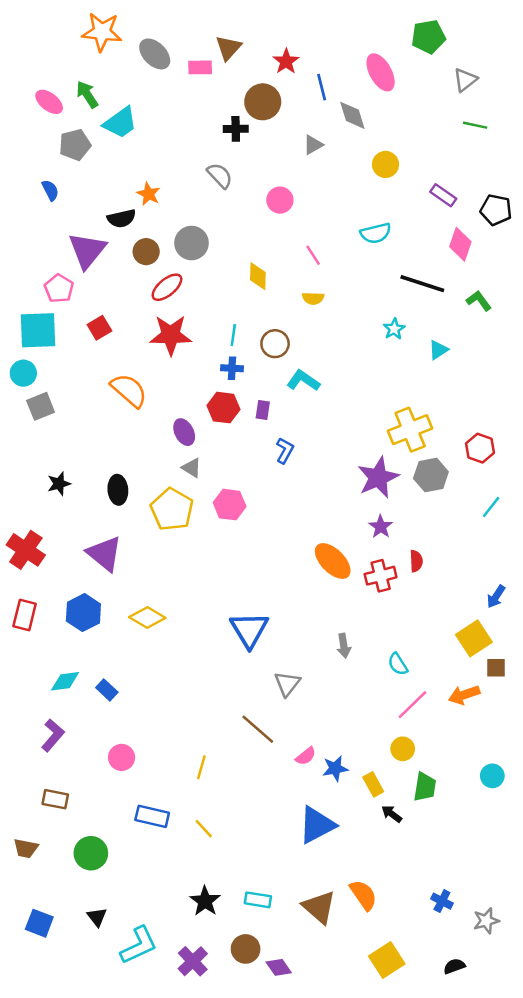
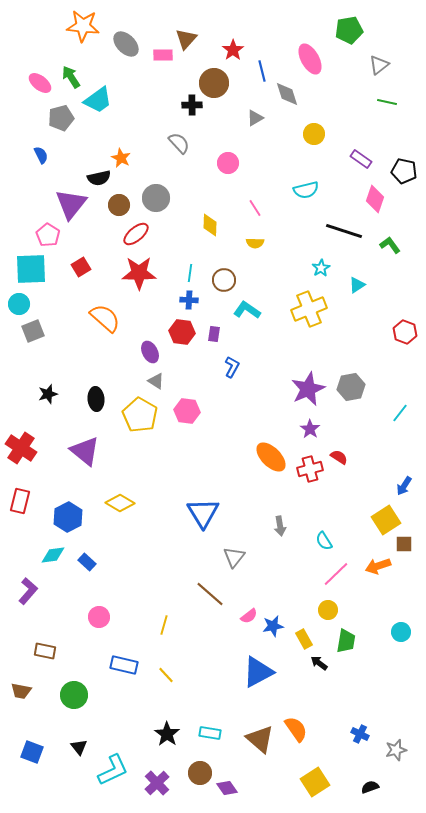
yellow cross: (410, 430) -> (309, 309), moved
red hexagon: (480, 448) -> (405, 332), moved
red semicircle: (416, 561) -> (339, 457), turned -54
blue hexagon: (83, 613) -> (68, 517), moved
purple L-shape: (53, 735) -> (28, 591), moved

